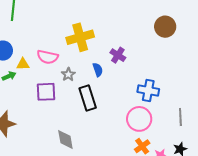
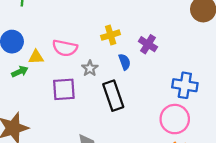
yellow cross: (80, 37) -> (111, 35), moved, size x0.6

